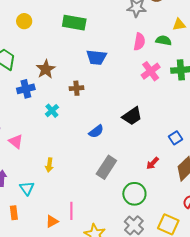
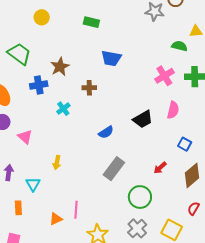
green rectangle: (74, 23) -> (91, 22), size x0.7
pink semicircle: (139, 42) -> (173, 110), moved
blue square: (175, 138) -> (185, 144), turned -32

